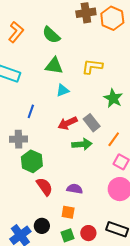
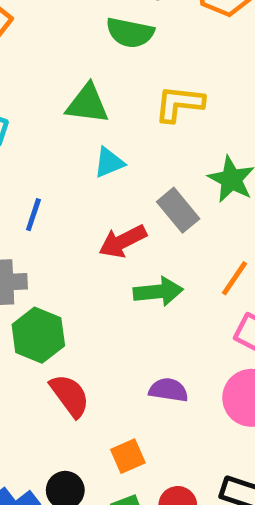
green semicircle: (51, 35) -> (130, 33), moved, turned -30
gray rectangle: (92, 123) -> (178, 210), moved
purple semicircle: (75, 189) -> (168, 390), moved
orange square: (68, 212) -> (128, 456), turned -32

